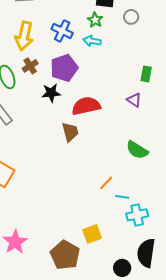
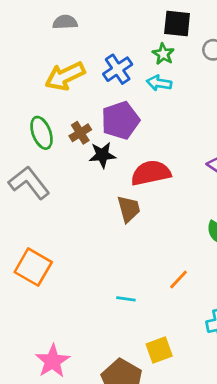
blue cross: (62, 31) -> (118, 69), turned 30
yellow arrow: (24, 36) -> (65, 76), turned 52
brown cross: (30, 66) -> (80, 133), moved
cyan line: (122, 197) -> (126, 299), moved

